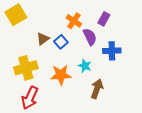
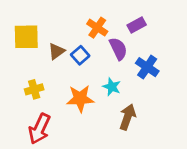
yellow square: (16, 15) -> (26, 37), moved, turned 30
purple rectangle: (104, 19) -> (137, 25), turned 32
blue cross: (112, 51) -> (147, 67), turned 36
yellow cross: (26, 68) -> (34, 89), size x0.6

